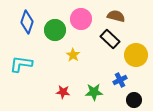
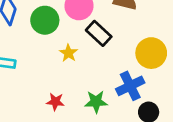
black rectangle: (110, 39) -> (99, 33), moved
blue cross: (120, 80) -> (130, 86), size x1.5

